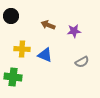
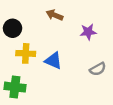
black circle: (11, 16) -> (13, 28), moved
brown arrow: (48, 25) -> (55, 15), moved

